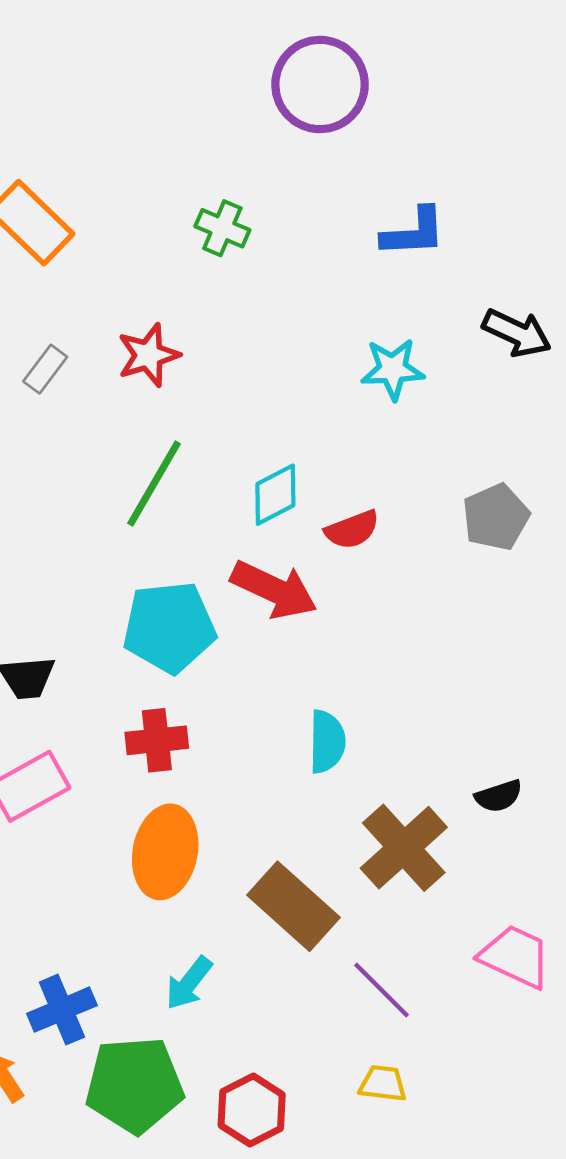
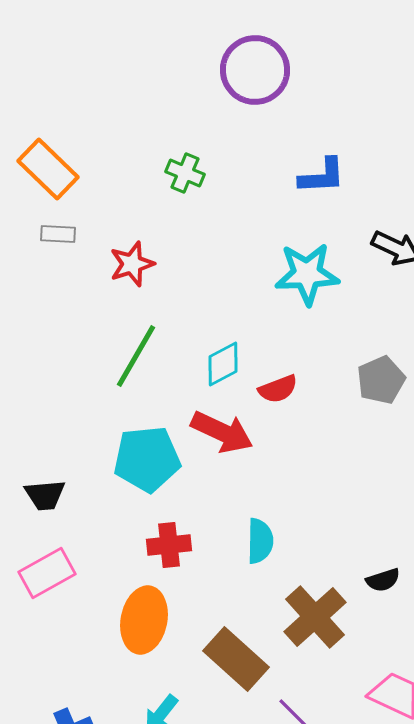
gray rectangle: (45, 369) -> (58, 234), moved, turned 56
cyan star: (393, 369) -> (307, 274), size x1.4
red cross: (157, 740) -> (169, 545), moved

